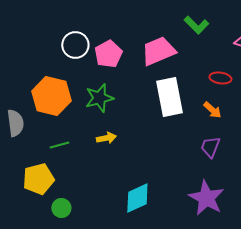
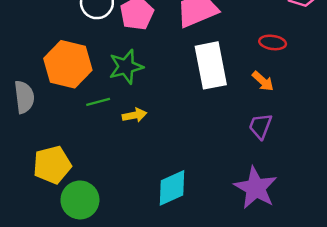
green line: (59, 145) -> (98, 102), moved
green circle: (61, 208) -> (80, 200), size x1.6

